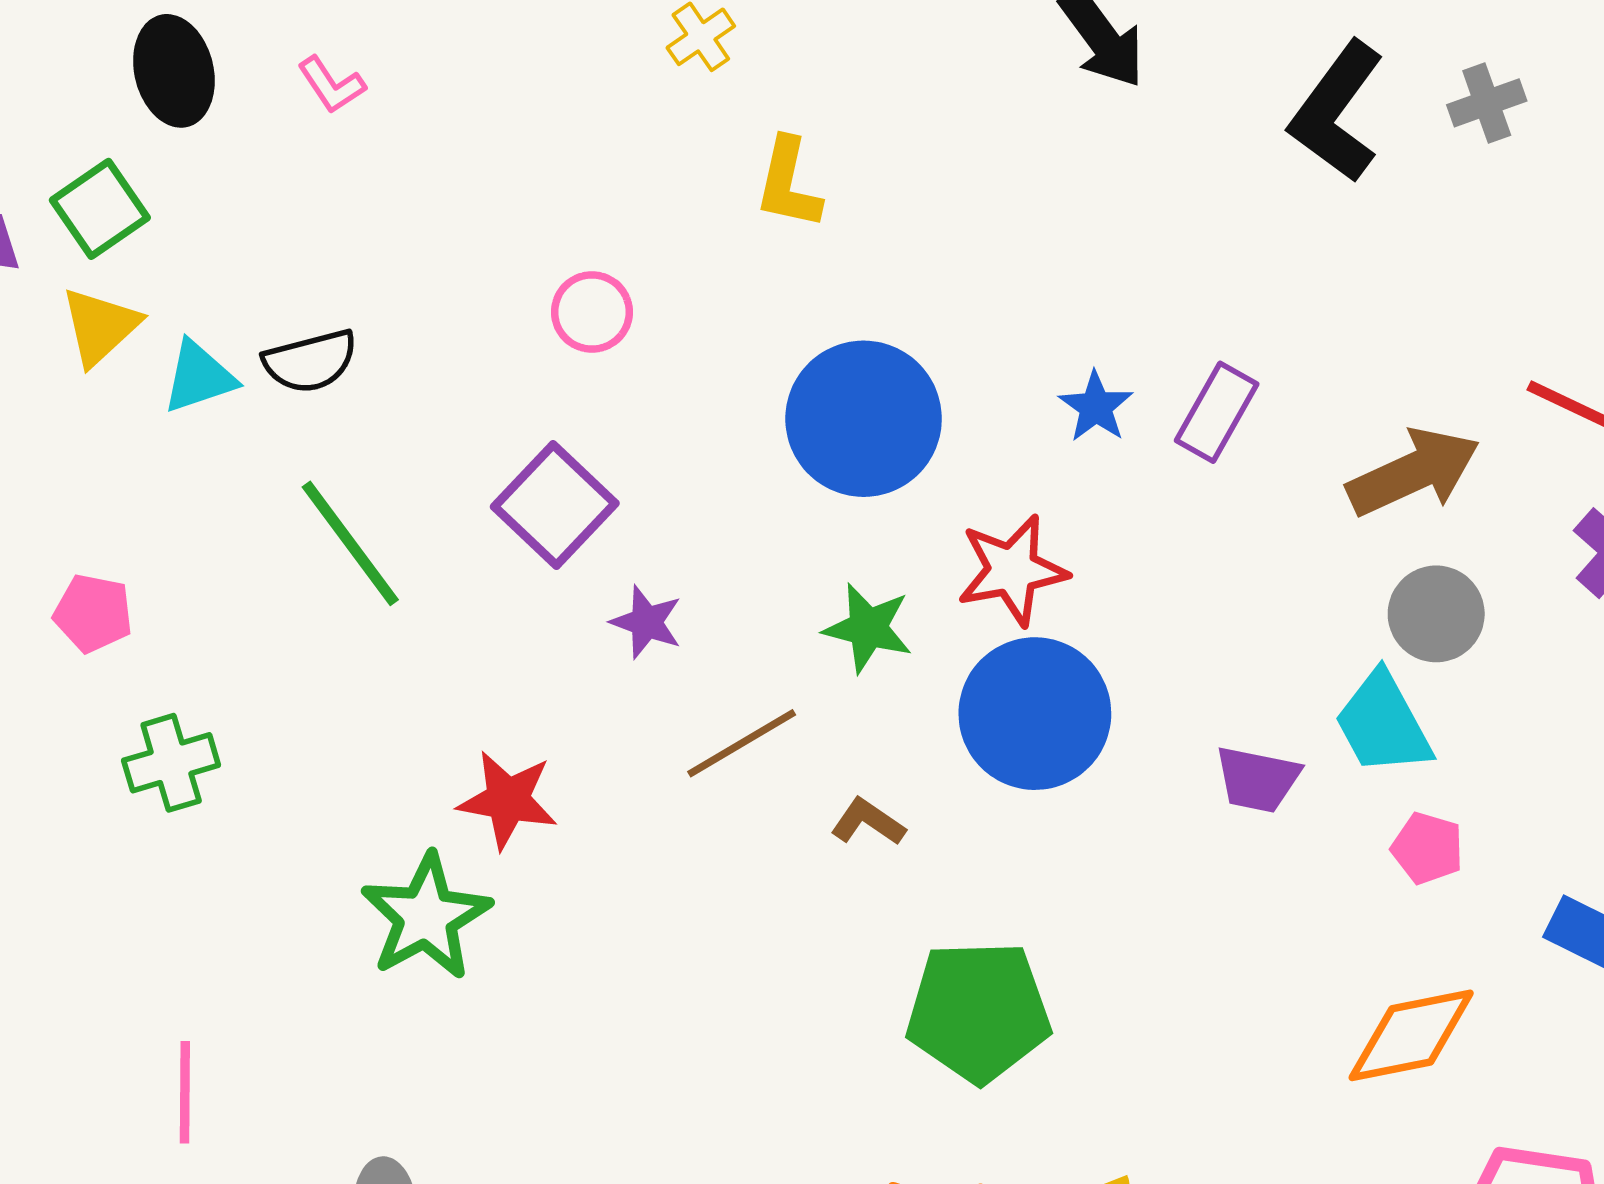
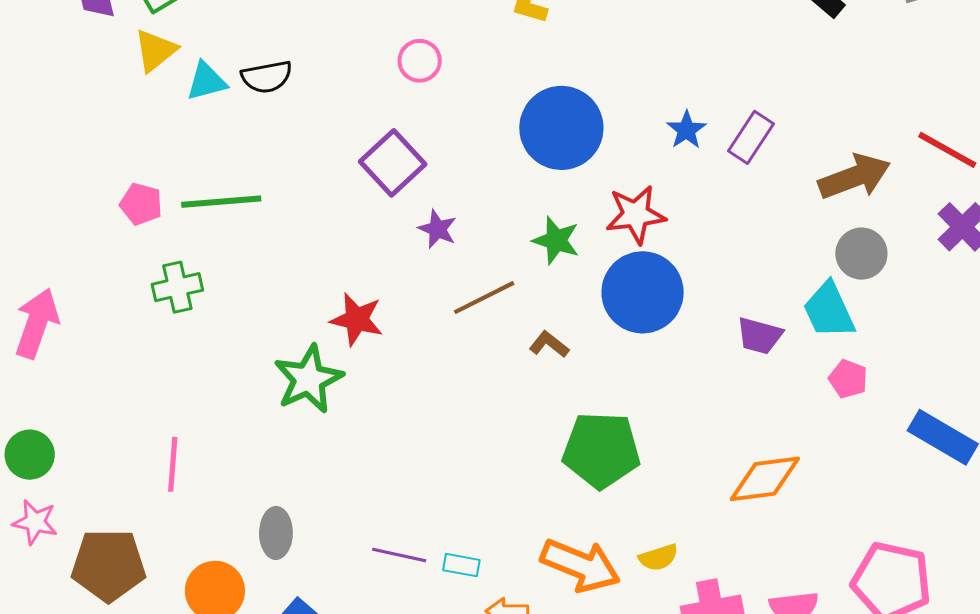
green line: (350, 543) -> (221, 202), moved, turned -62
orange diamond: (1411, 1035) -> (765, 479), moved

